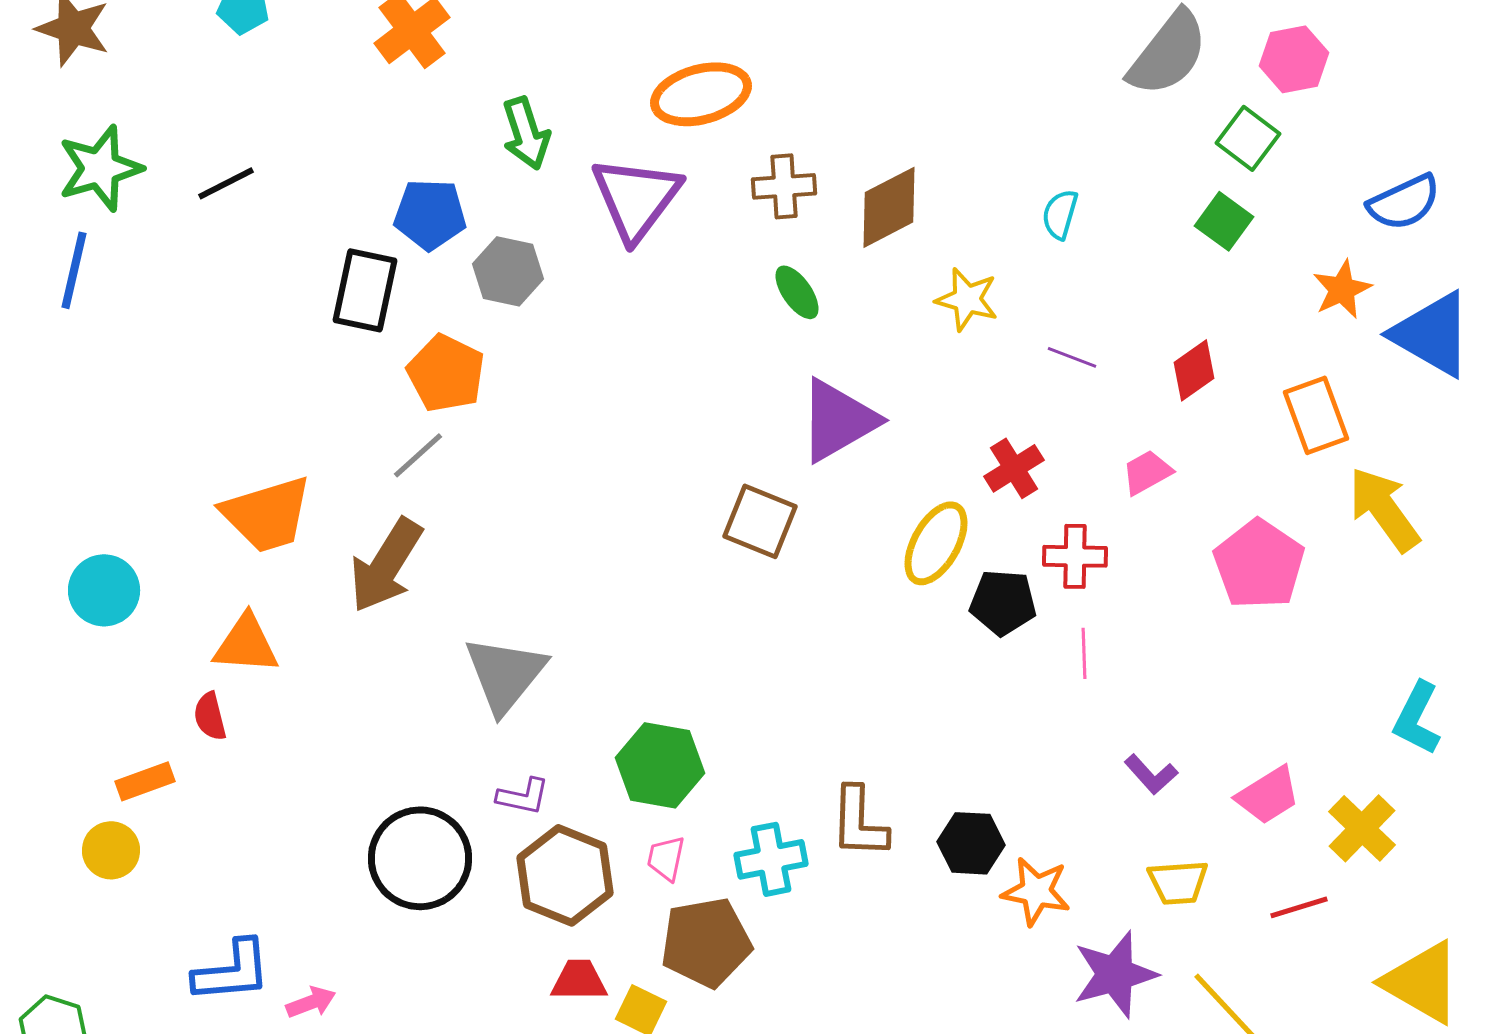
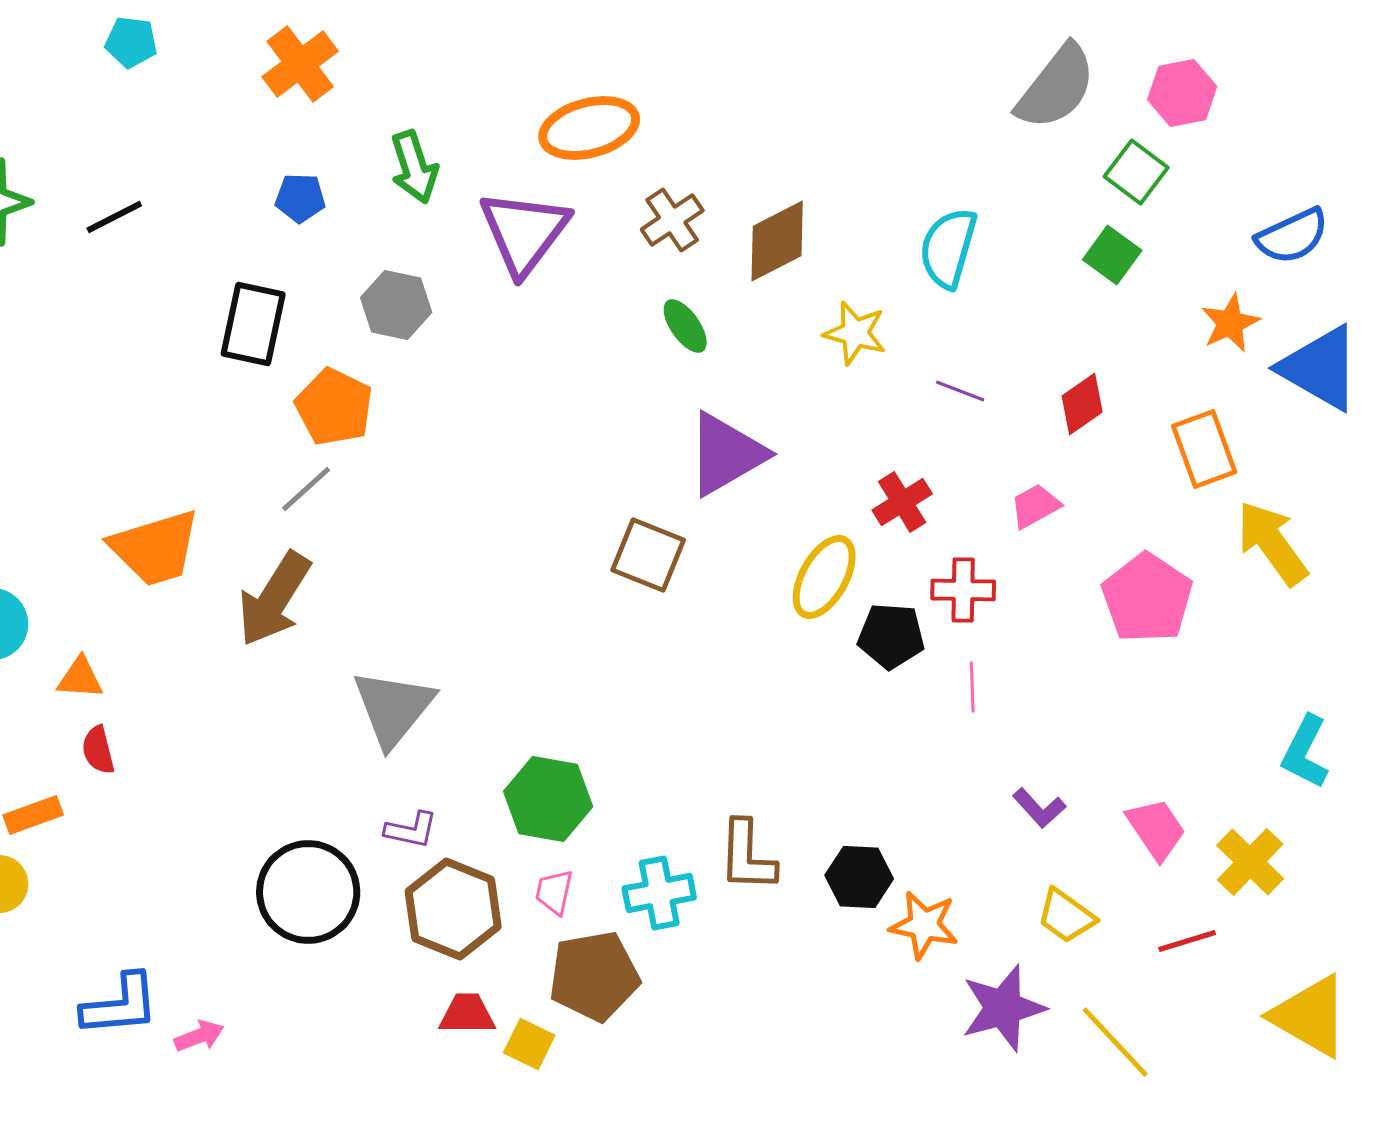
brown cross: (784, 186) -> (672, 220), turned -30
blue pentagon: (430, 214) -> (300, 198), moved, size x0.7
cyan semicircle: (1060, 214) -> (948, 248), size x1.6
orange triangle: (246, 644) -> (80, 678), moved, size x0.7
pink trapezoid: (1268, 795) -> (1156, 829), turned -92
yellow trapezoid: (1178, 882) -> (1066, 916), turned 40

